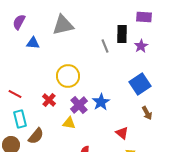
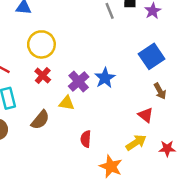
yellow circle: (68, 76) -> (41, 44), moved
red triangle: (122, 133) -> (146, 115), moved
brown semicircle: (36, 136) -> (40, 120), moved

